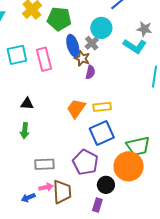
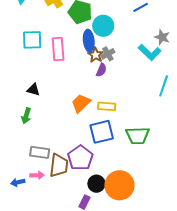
cyan circle: (101, 28) -> (103, 26), moved
gray cross: (92, 43) -> (108, 54), moved
green trapezoid: (138, 146) -> (138, 135), moved
orange circle: (129, 166) -> (119, 185), moved
brown trapezoid: (62, 192) -> (59, 166), moved

